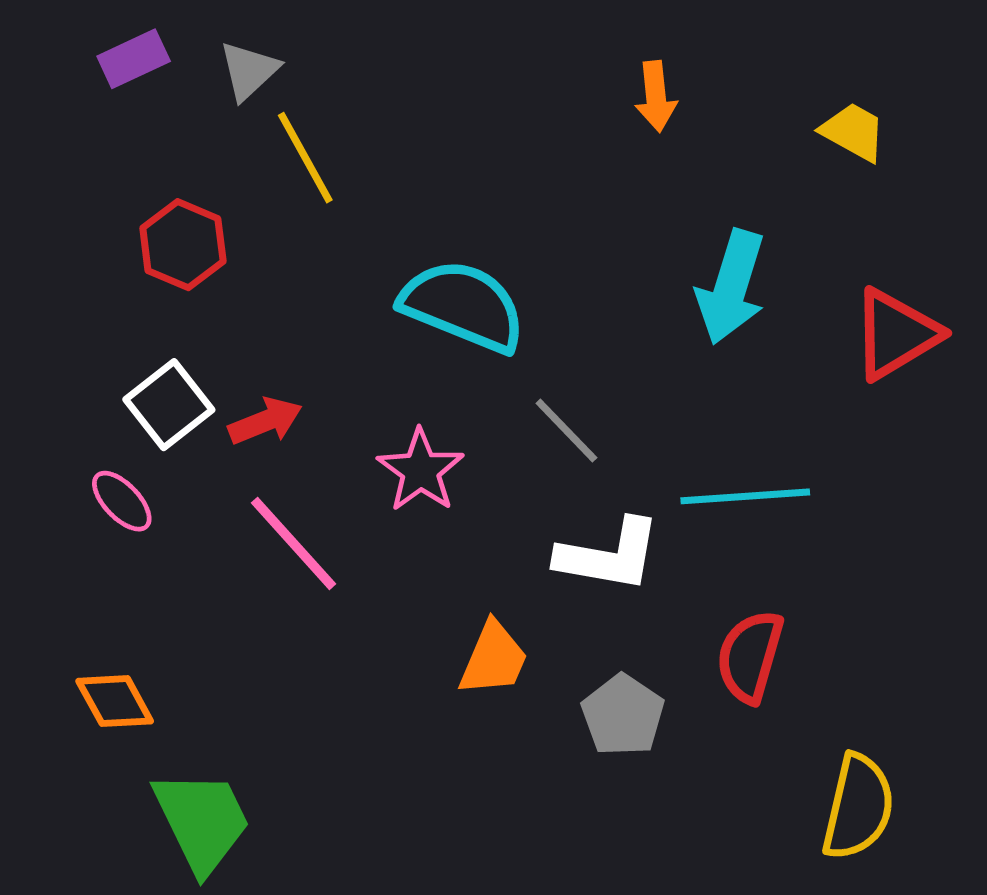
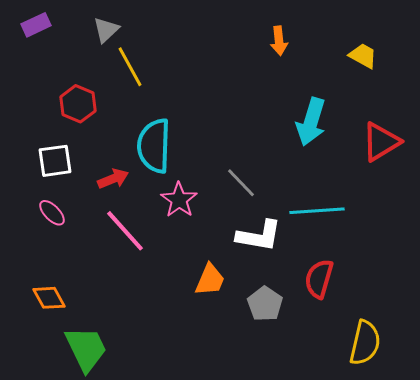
purple rectangle: (134, 59) -> (36, 25), moved
cyan semicircle: (463, 306) -> (154, 146), moved, turned -110
white square: (169, 405) -> (55, 161), moved, turned 30

